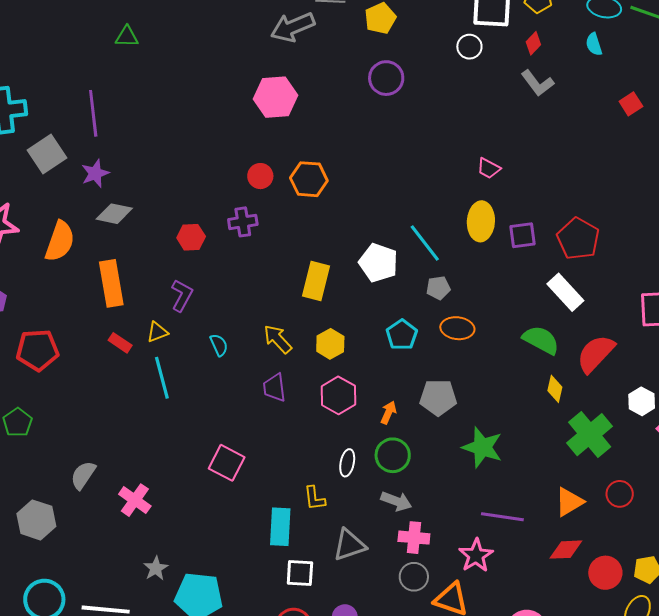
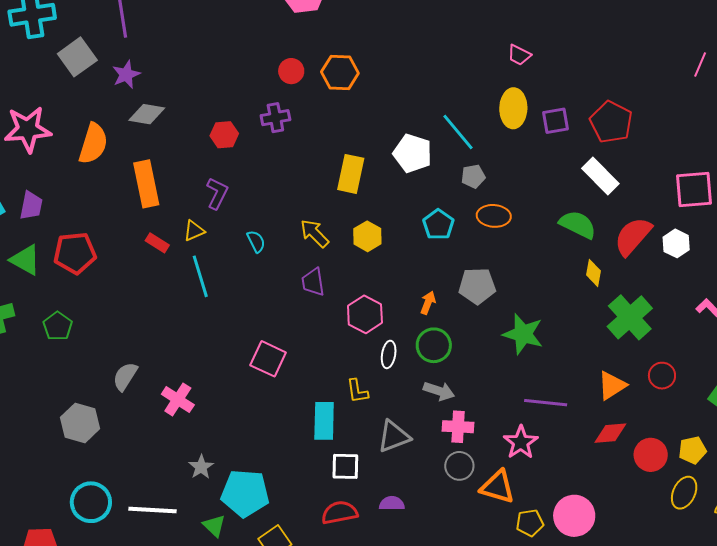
pink hexagon: (338, 395) -> (365, 314), moved
white hexagon: (642, 401) -> (676, 243), moved

